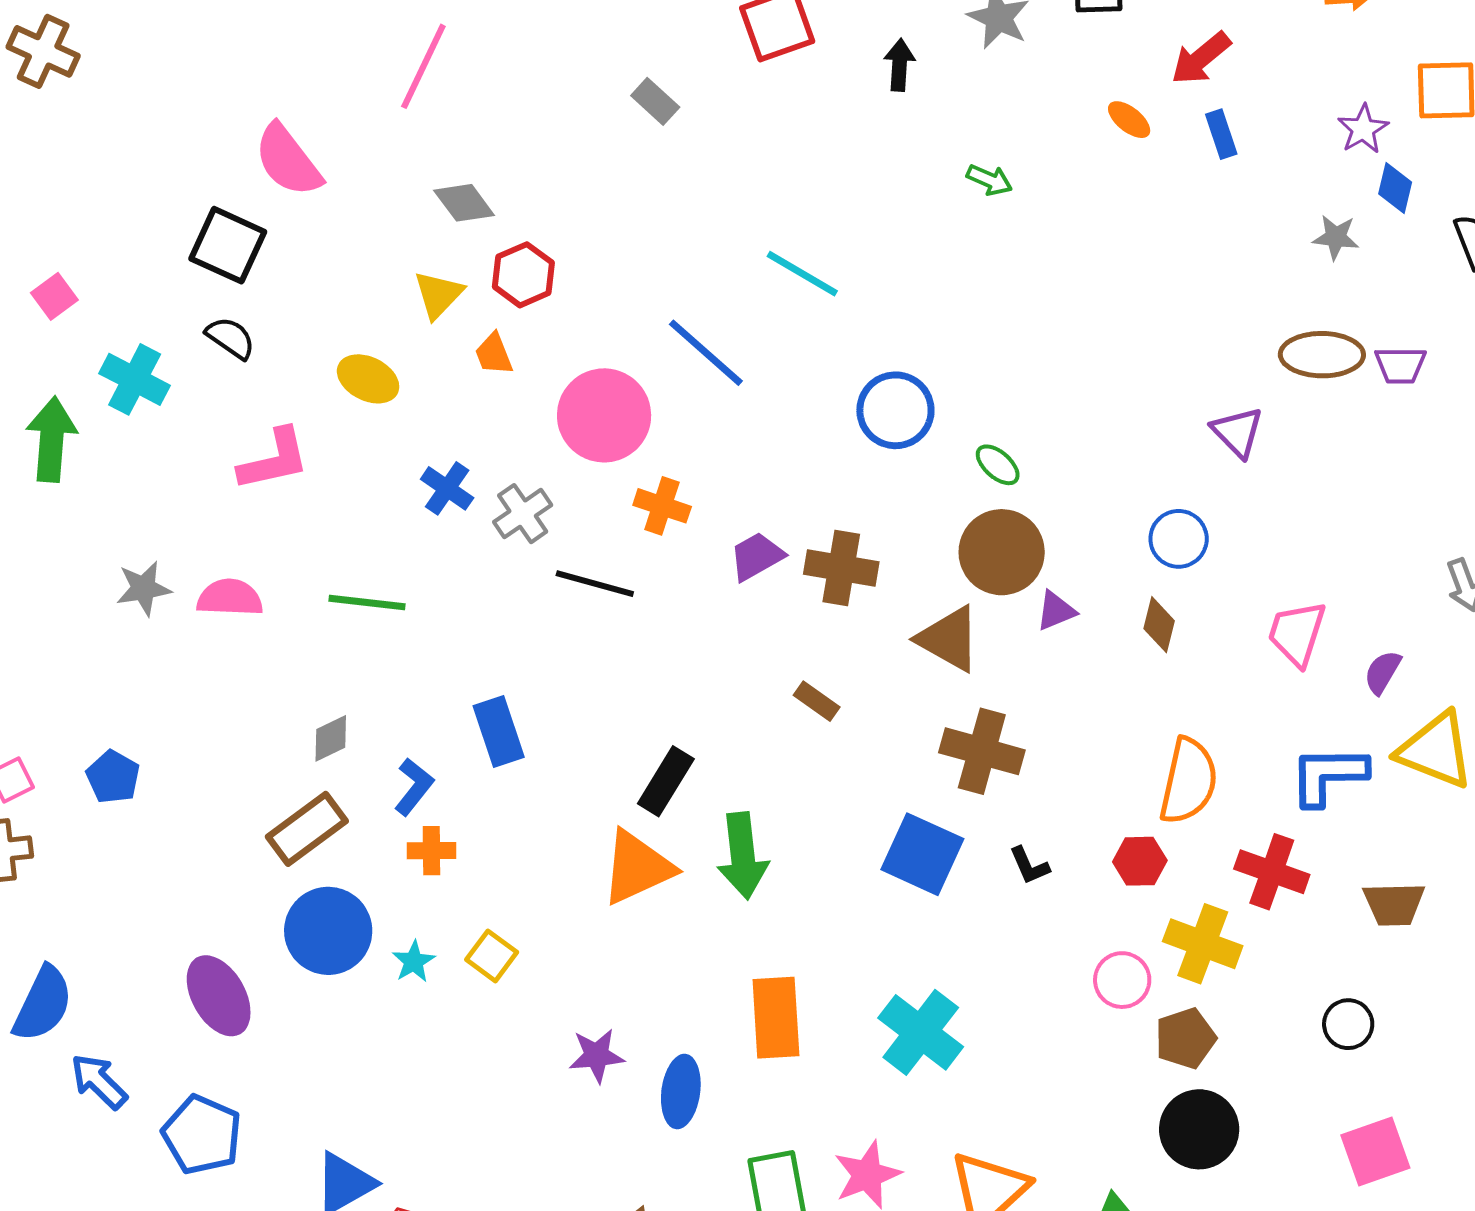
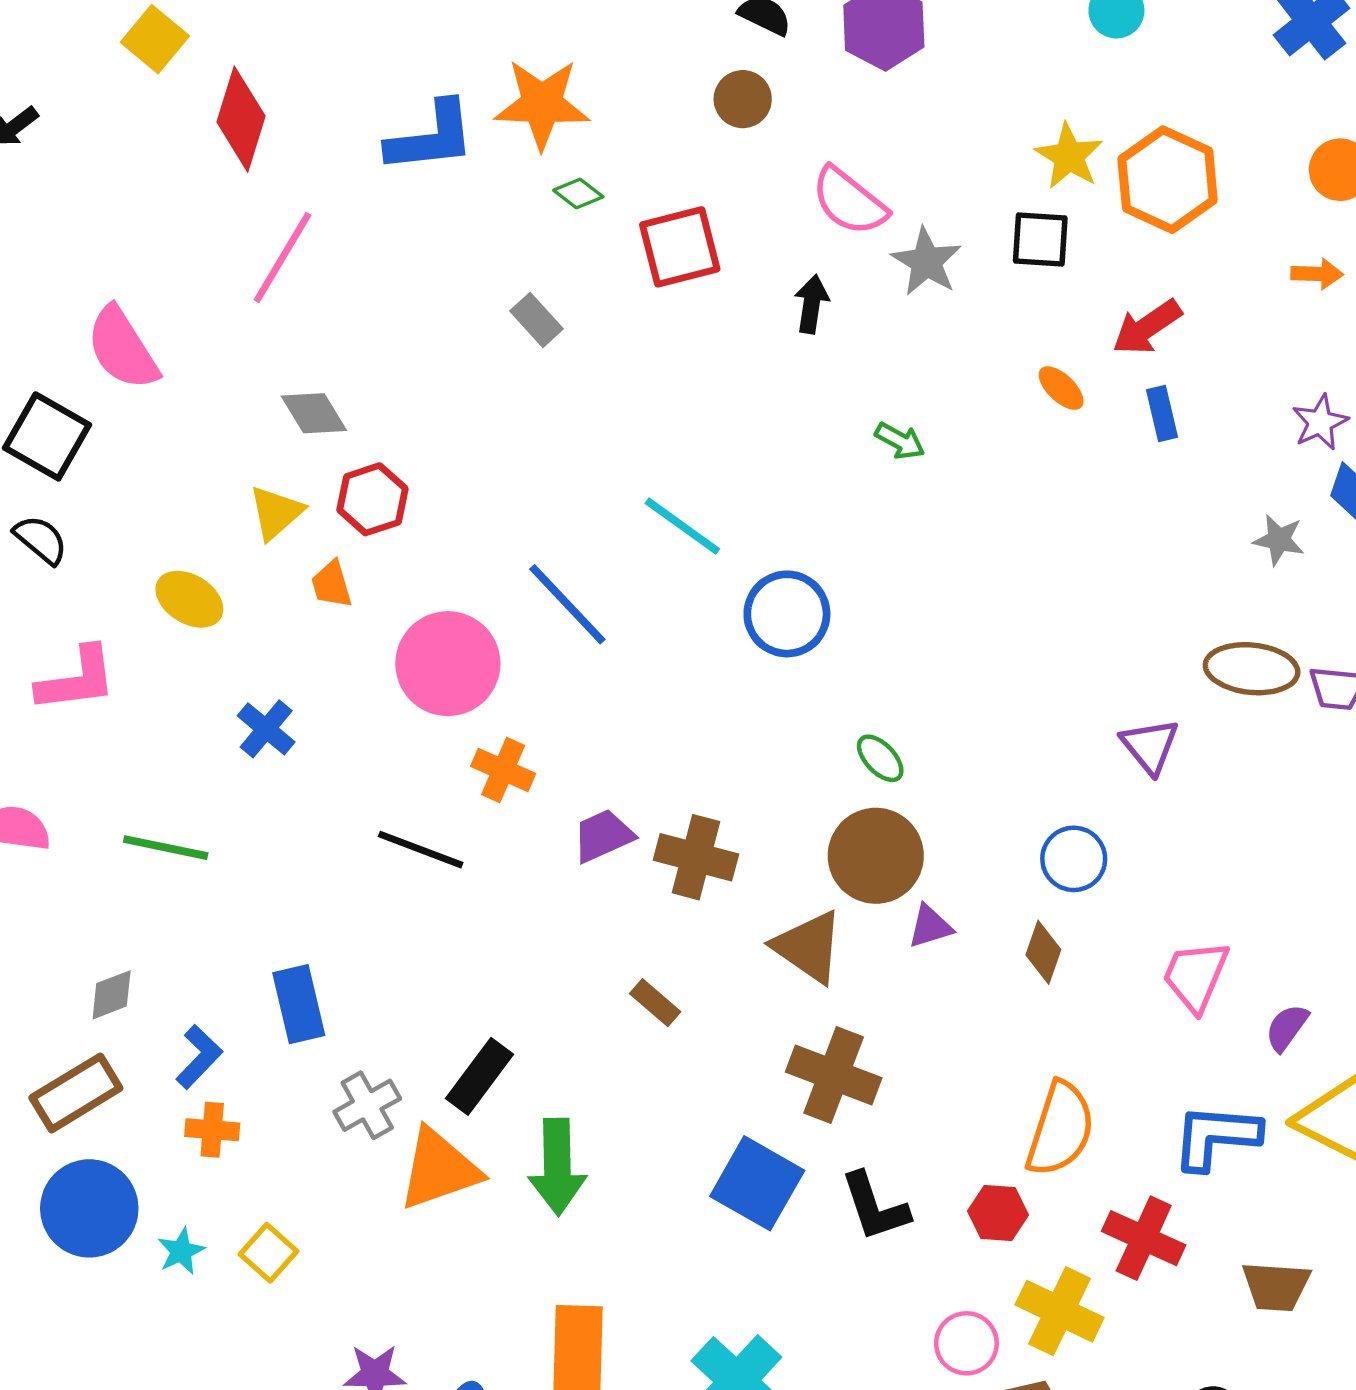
blue circle: (895, 410) -> (787, 614), moved
gray cross: (523, 514) -> (367, 1105), moved
black L-shape: (1029, 866) -> (875, 1207), size x1.6

